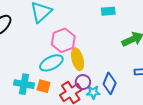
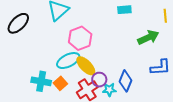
yellow ellipse: (78, 59) -> (86, 66), moved, turned -30
orange square: (44, 86) -> (60, 83), turned 32

